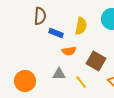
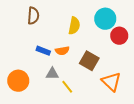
blue rectangle: (56, 33) -> (43, 51), moved
yellow line: (81, 82) -> (67, 87), moved

